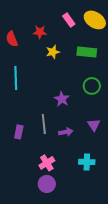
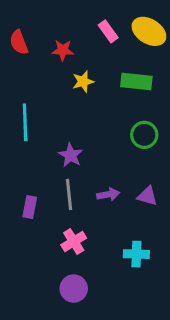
red semicircle: (12, 39) -> (19, 42), moved
purple star: (62, 99) -> (71, 155), moved
purple triangle: (94, 125) -> (147, 196), turned -40
purple arrow: (66, 132) -> (108, 194), moved
pink cross: (47, 163) -> (74, 241), moved

